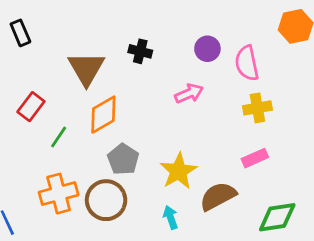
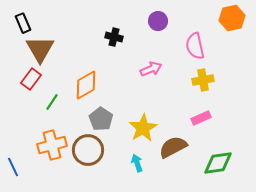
purple circle: (207, 49) -> (158, 21), moved
brown triangle: (86, 68) -> (40, 49), moved

